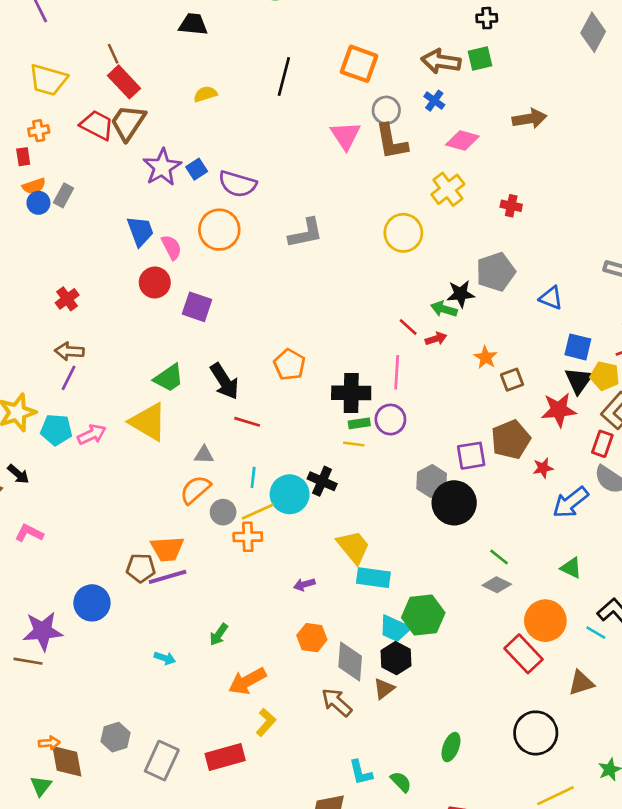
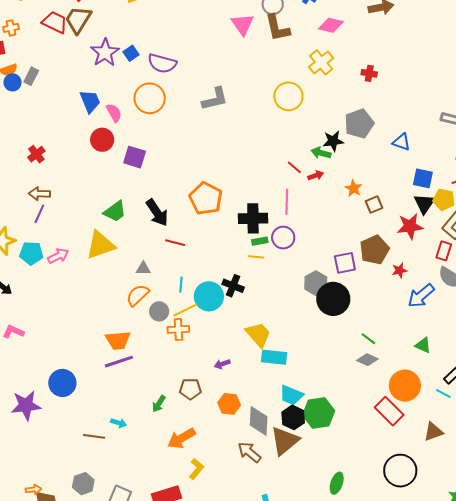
orange pentagon: (289, 365) -> (206, 199), size x1.4
yellow triangle: (148, 422) -> (101, 245), turned -48
brown pentagon: (141, 568) -> (190, 389), moved
green hexagon: (423, 615) -> (319, 413), moved
brown line: (28, 661) -> (94, 436), moved
brown triangle: (384, 689) -> (285, 441), size x1.8

